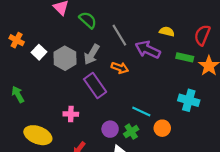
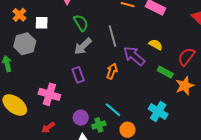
green semicircle: (88, 20) -> (81, 23), moved
white square: (39, 52) -> (42, 23), moved, turned 32
gray hexagon: (65, 58) -> (25, 44), moved
orange arrow: (120, 68) -> (112, 71), moved, turned -105
purple rectangle: (95, 85) -> (78, 75), size x0.7
pink cross: (71, 114) -> (49, 94), size x1.5

